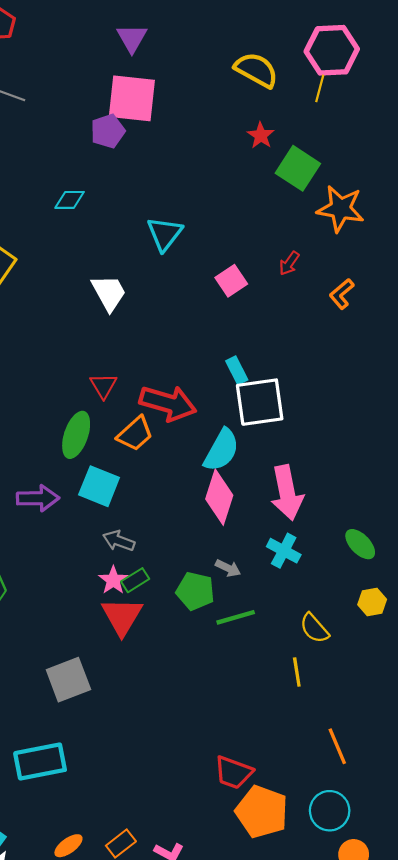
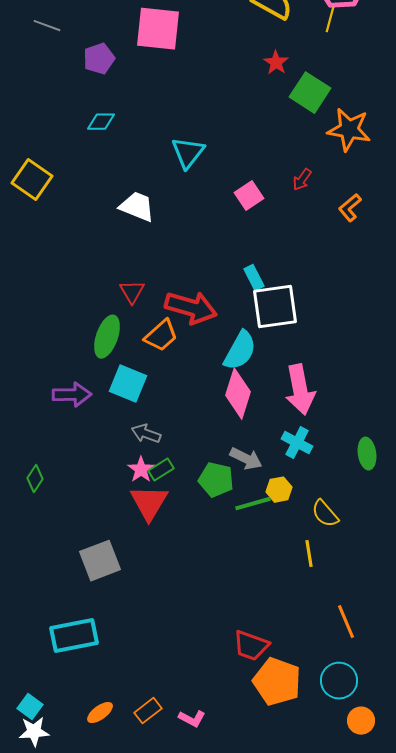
purple pentagon: (108, 131) -> (99, 59), moved
white trapezoid: (109, 293) -> (137, 207), turned -39
green ellipse: (360, 544) -> (367, 454), moved, turned 36
gray arrow: (228, 568) -> (246, 459), size x1.4
yellow hexagon: (372, 602) -> (279, 490), moved

